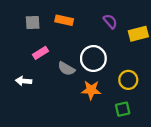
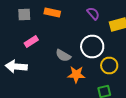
white circle: (93, 59) -> (92, 46), moved
gray semicircle: (66, 69) -> (63, 56), moved
white arrow: (24, 81) -> (16, 66), size x1.5

